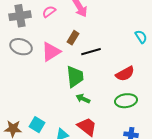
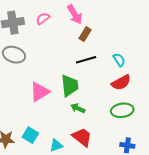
cyan semicircle: (141, 37) -> (119, 60), moved
brown rectangle: (73, 38) -> (85, 34), moved
pink triangle: (51, 52) -> (40, 92), moved

